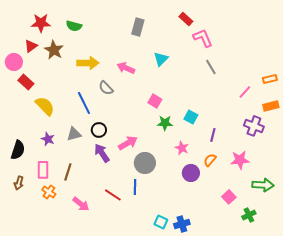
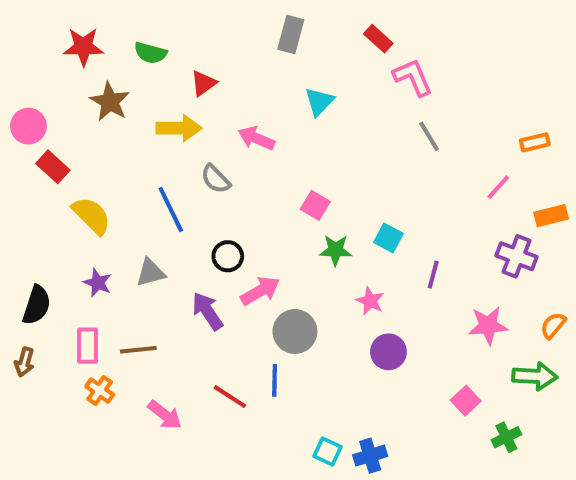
gray rectangle: (138, 27) -> (291, 35), moved
red triangle: (31, 46) -> (203, 83), moved
cyan triangle: (161, 59) -> (319, 102), moved
orange rectangle: (270, 79) -> (535, 142), moved
black circle: (99, 130) -> (228, 256), moved
orange semicircle: (210, 160) -> (553, 325), moved
brown line: (68, 172) -> (138, 350), turned 66
brown arrow: (19, 183) -> (24, 362), moved

